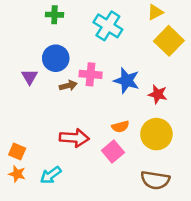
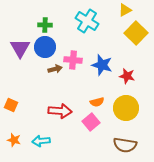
green cross: (54, 15) -> (45, 25), moved
purple triangle: (30, 77) -> (20, 48), moved, size x1.5
orange square: (17, 151) -> (11, 105), moved
cyan arrow: (51, 175) -> (41, 141), turned 30

